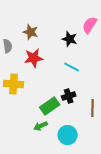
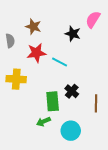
cyan line: (72, 67) -> (60, 62), moved
black cross: (69, 96) -> (72, 91), turned -32
green rectangle: (50, 106) -> (53, 101), turned -60

